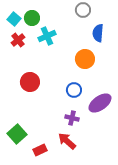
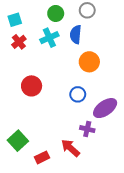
green circle: (32, 18) -> (56, 13), moved
cyan square: (14, 19) -> (15, 20), turned 32
blue semicircle: (98, 33) -> (76, 34), moved
purple cross: (72, 118) -> (87, 129), moved

